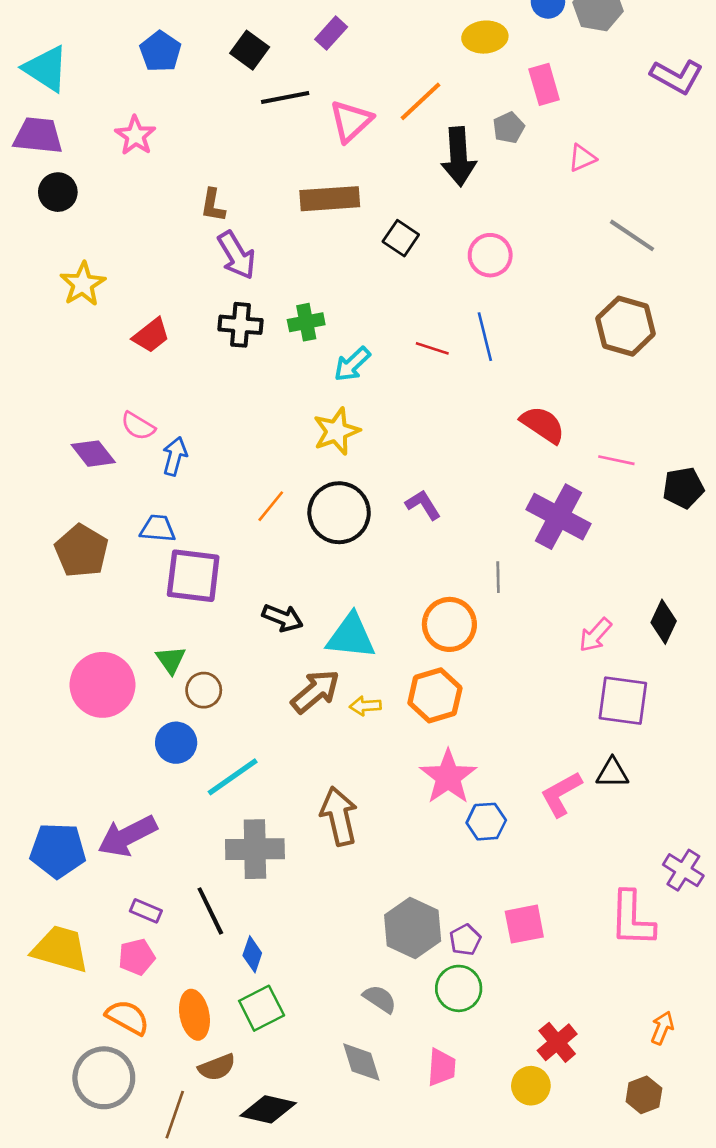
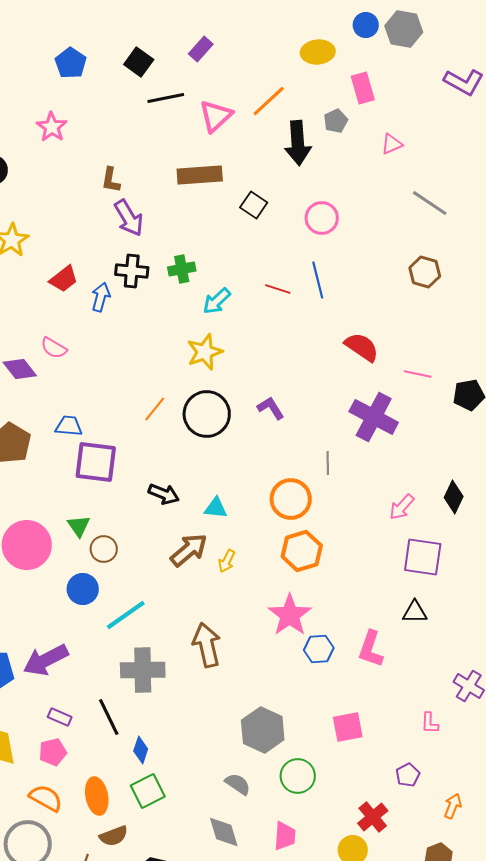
brown hexagon: (626, 326) -> (425, 272), size x0.7
blue arrow: (175, 456) -> (101, 297), moved
cyan triangle: (351, 636) -> (216, 508), size x0.6
orange hexagon: (435, 695) -> (302, 551), moved
yellow arrow: (365, 706) -> (227, 561), turned -60
pink L-shape: (561, 794) -> (371, 649), moved, turned -42
pink L-shape: (632, 919) -> (430, 723), size x0.5
purple pentagon: (465, 940) -> (408, 775), moved

